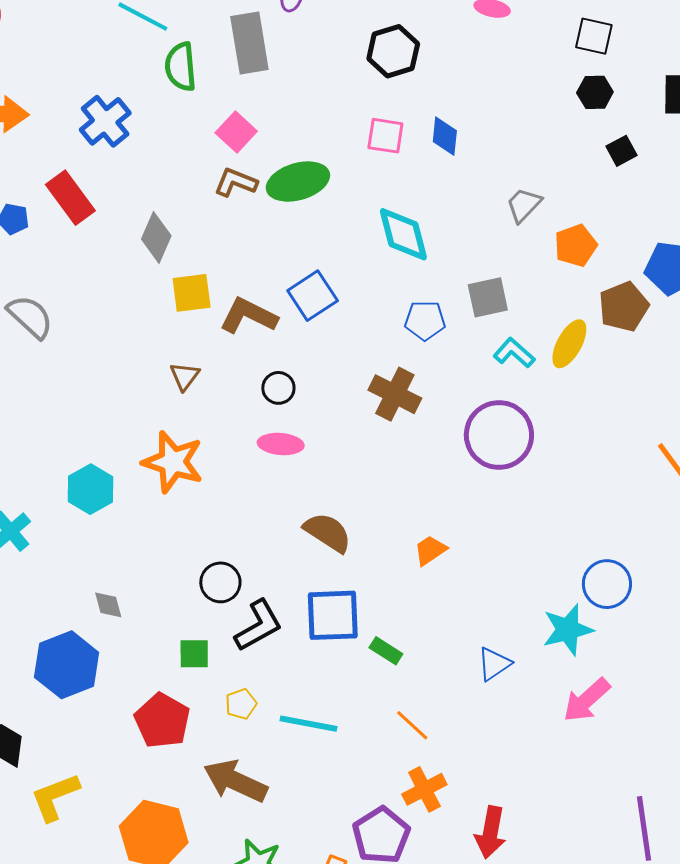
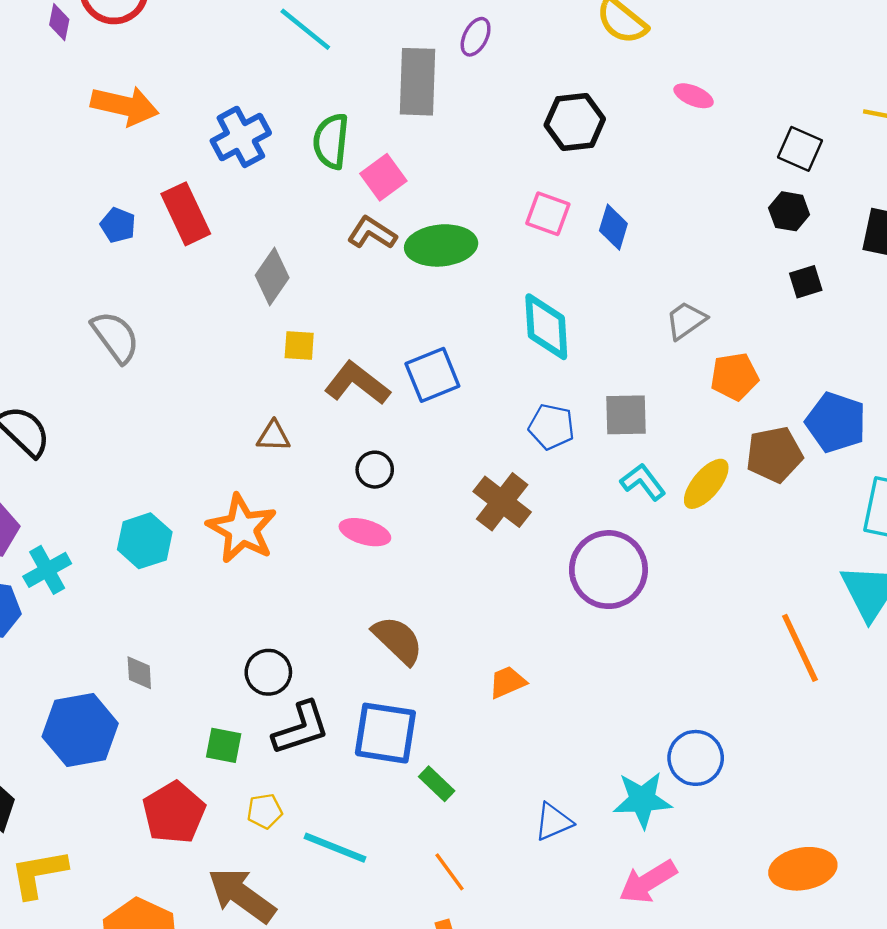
green semicircle: (181, 67) -> (331, 141), moved
yellow square: (192, 293) -> (299, 346), size x0.7
brown triangle: (185, 376) -> (273, 436), turned 44

